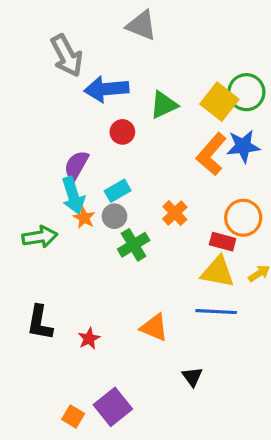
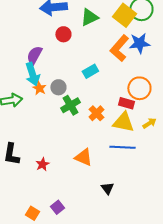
cyan rectangle: (118, 191) -> (90, 71), moved
orange cross: (175, 213) -> (96, 113), moved
purple square: (113, 407) -> (57, 207), size x0.6

